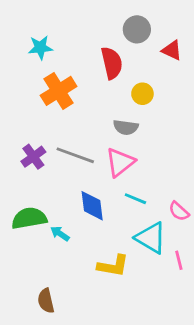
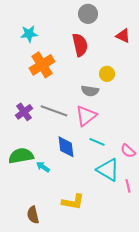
gray circle: (137, 29) -> (88, 14), moved
yellow circle: (142, 94) -> (107, 74), moved
yellow L-shape: (113, 266) -> (73, 202), moved

